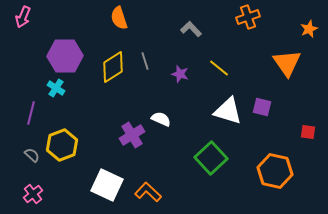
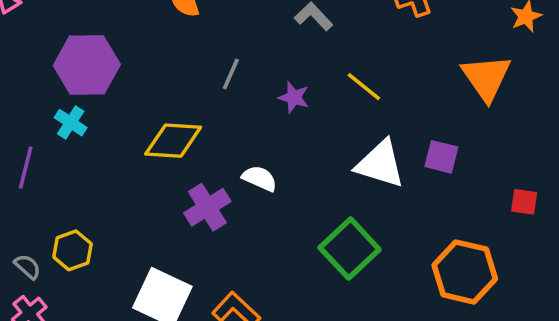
gray line: (145, 61) -> (231, 74), turned 42
yellow diamond: (113, 67) -> (173, 141), moved, turned 36
yellow hexagon: (62, 145) -> (72, 250), moved, size x0.7
gray semicircle: (32, 155) -> (27, 267), moved

